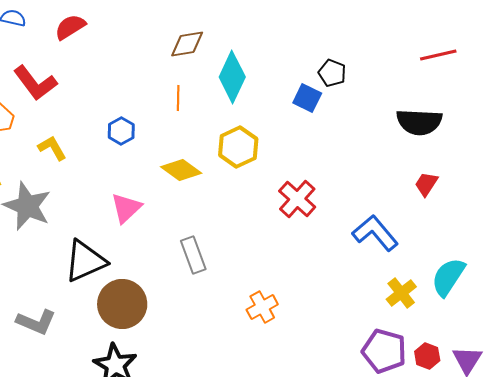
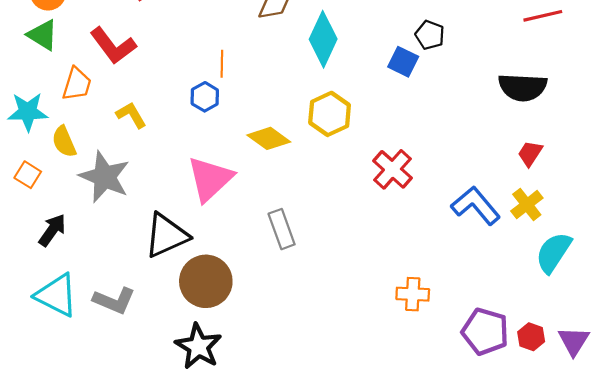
orange line: (178, 98) -> (222, 64), moved
pink triangle: (126, 208) -> (210, 179), size x1.4
yellow cross: (401, 293) -> (527, 205), moved
orange cross: (262, 307) -> (413, 294), moved, turned 32

